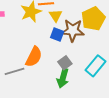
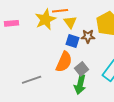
brown star: (73, 30) -> (88, 36), size x0.6
orange semicircle: (34, 57) -> (64, 62), moved

